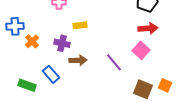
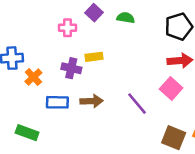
purple cross: (62, 43) -> (71, 68), moved
blue rectangle: (51, 74) -> (57, 102), moved, turned -48

